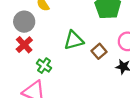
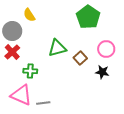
green cross: (44, 66) -> (30, 71), turned -32

